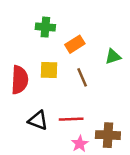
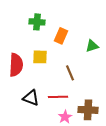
orange rectangle: (75, 44) -> (61, 36), turned -35
brown line: (82, 77) -> (70, 73), moved

